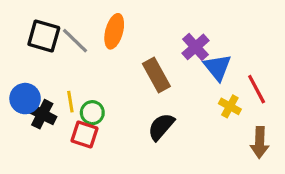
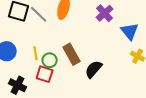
purple cross: (196, 47) -> (105, 13), moved
brown rectangle: (156, 75) -> (72, 54), moved
black cross: (42, 114) -> (18, 85), moved

